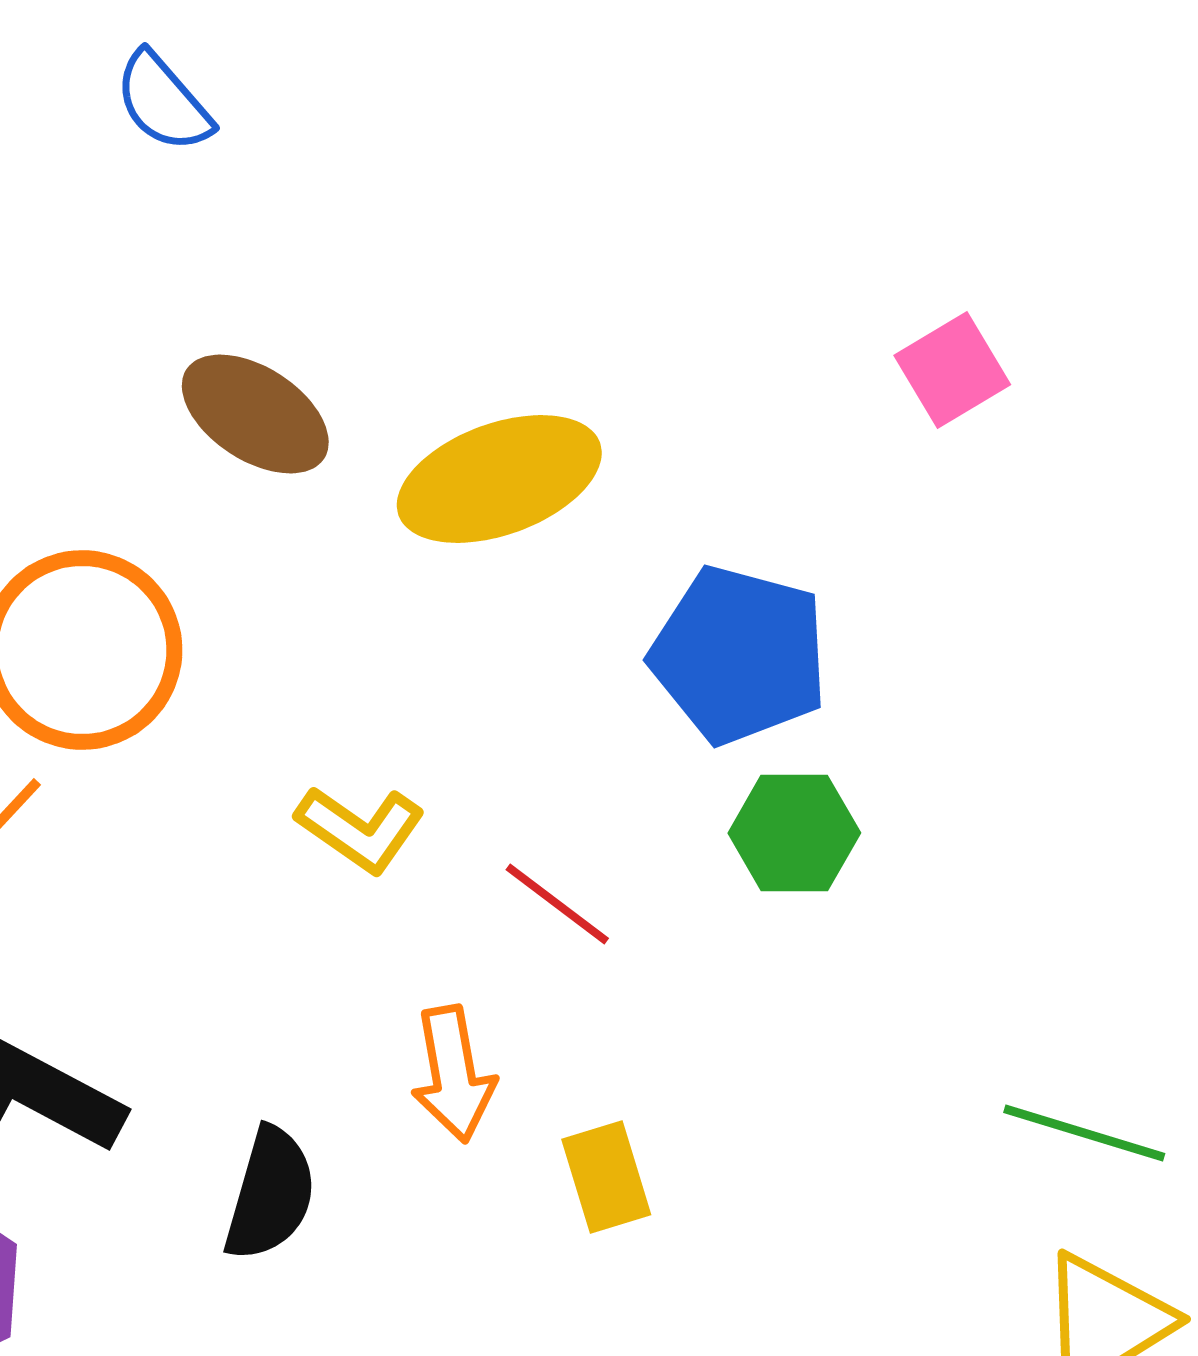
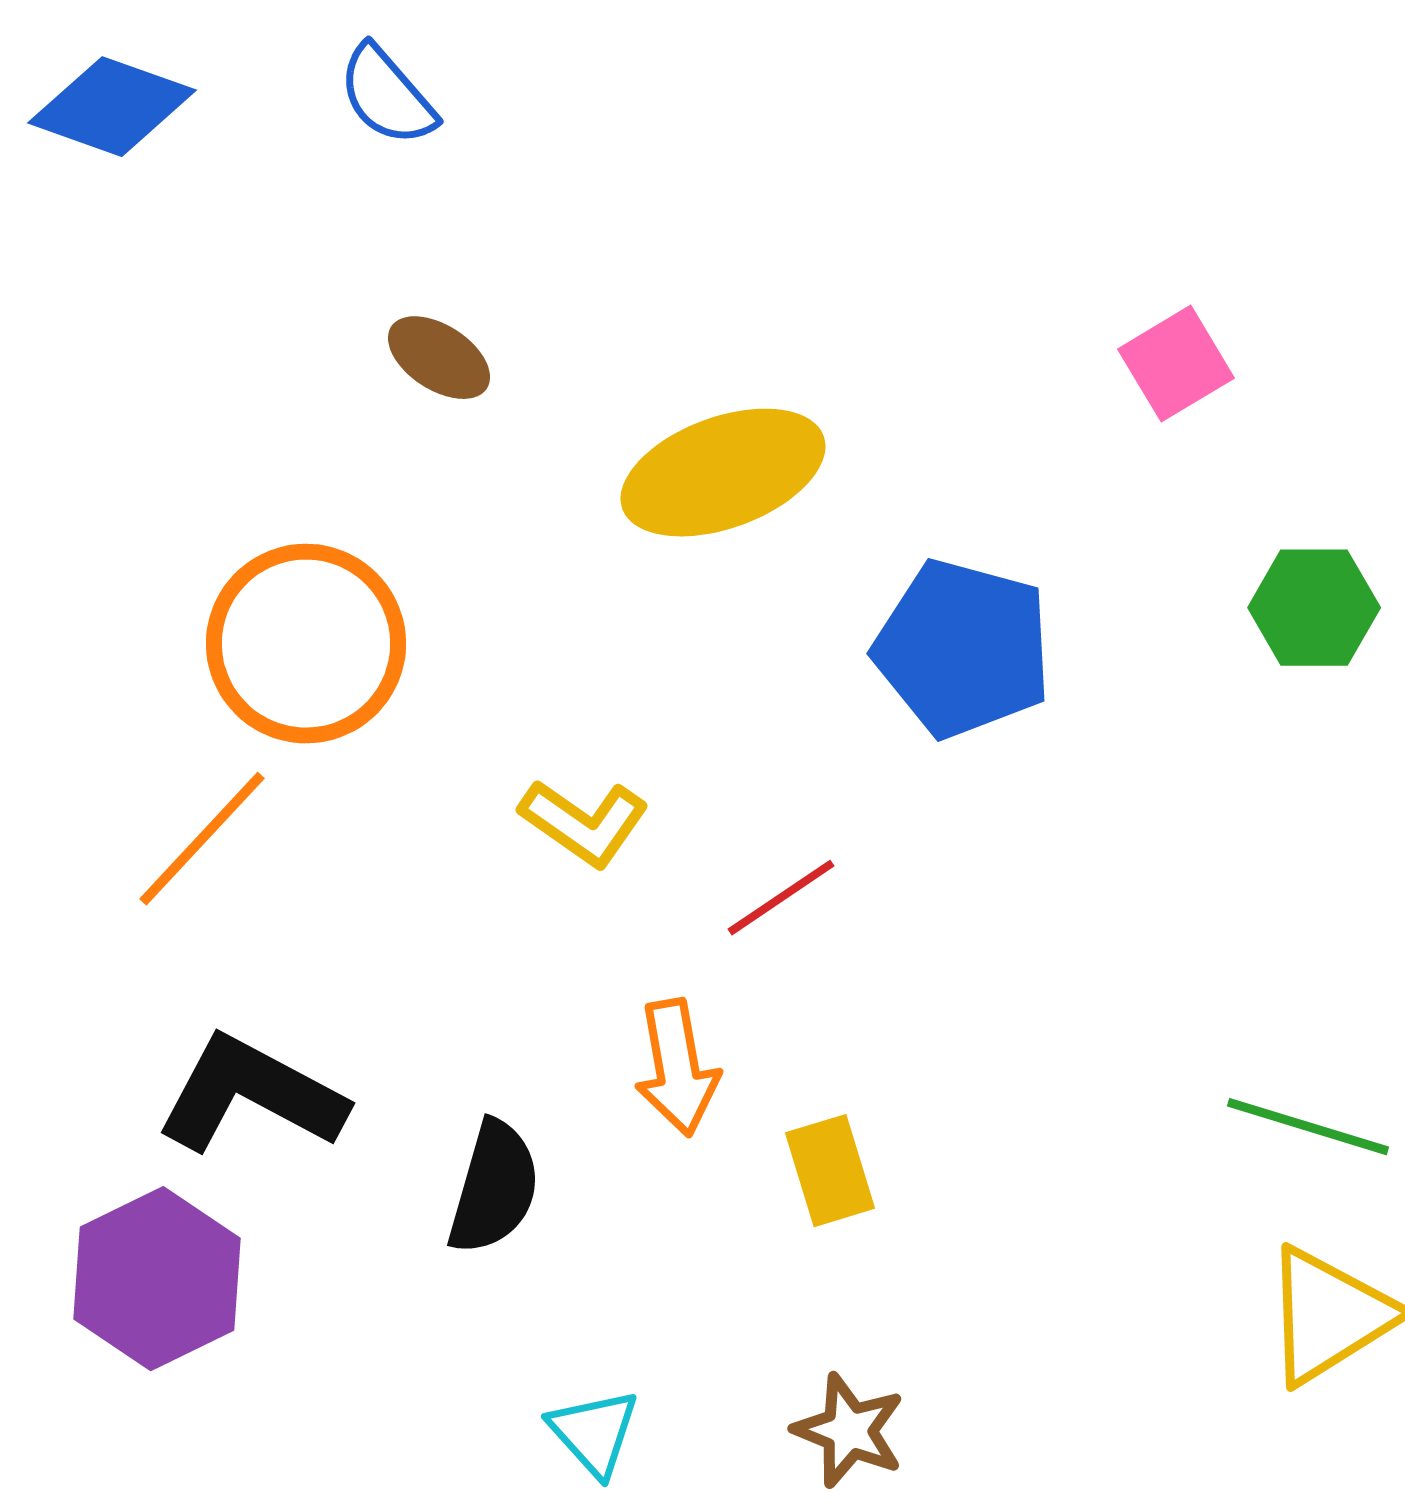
brown ellipse: (255, 414) -> (439, 358), moved, size x0.7
green hexagon: (794, 833) -> (1314, 608), moved
red line: (557, 904) -> (781, 898), turned -71

